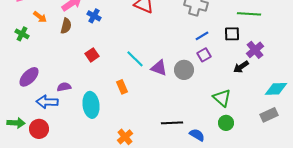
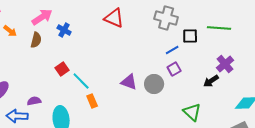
black square: (232, 34) -> (190, 36), moved
cyan line: (135, 59) -> (81, 81), moved

